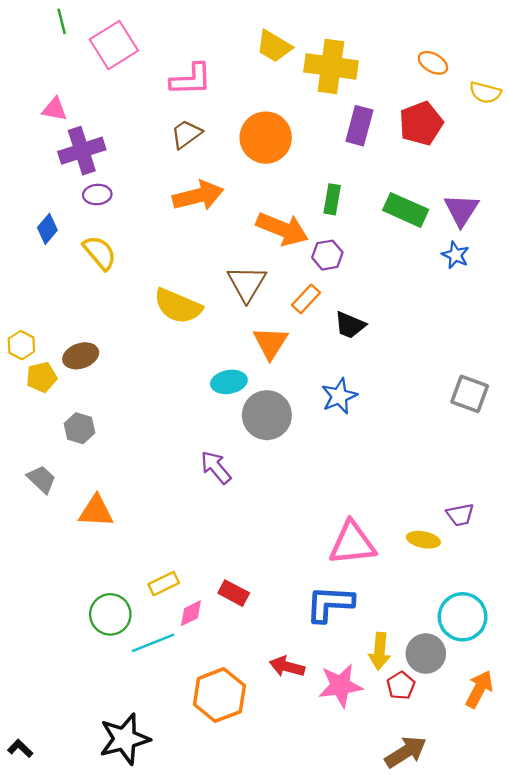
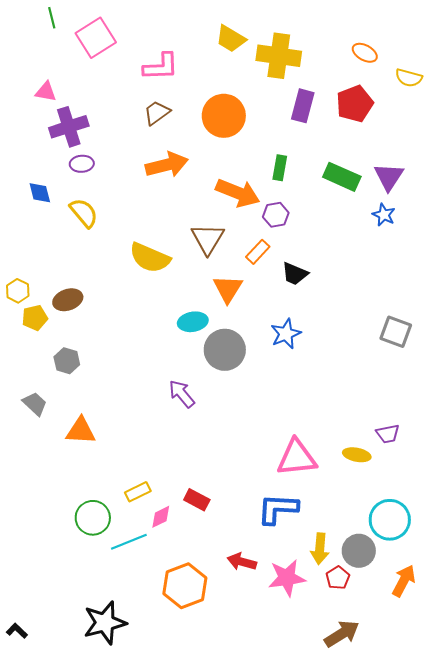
blue diamond: (47, 229) -> (40, 193), turned -55

